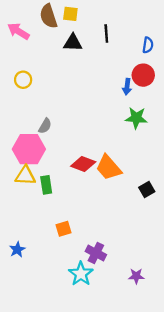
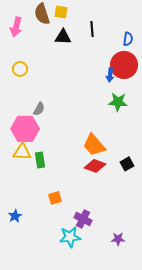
pink arrow: (18, 31) -> (16, 27), turned -108
red circle: (143, 75) -> (124, 65), size x1.4
red diamond: (83, 164) -> (95, 166), moved
cyan star: (81, 274) -> (70, 237), turned 30

